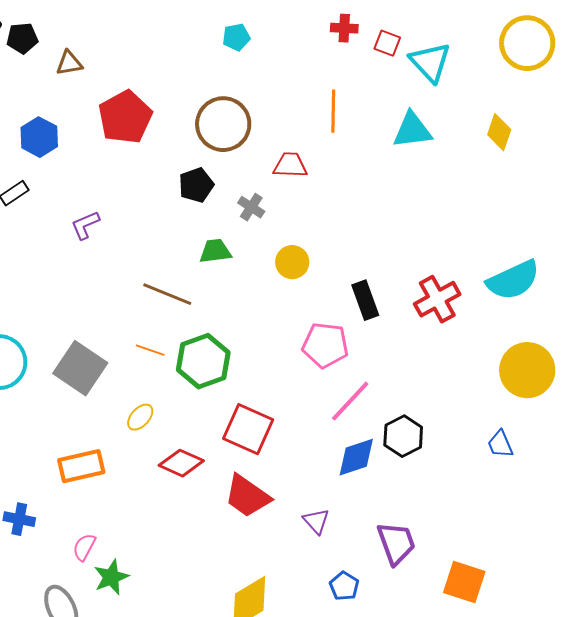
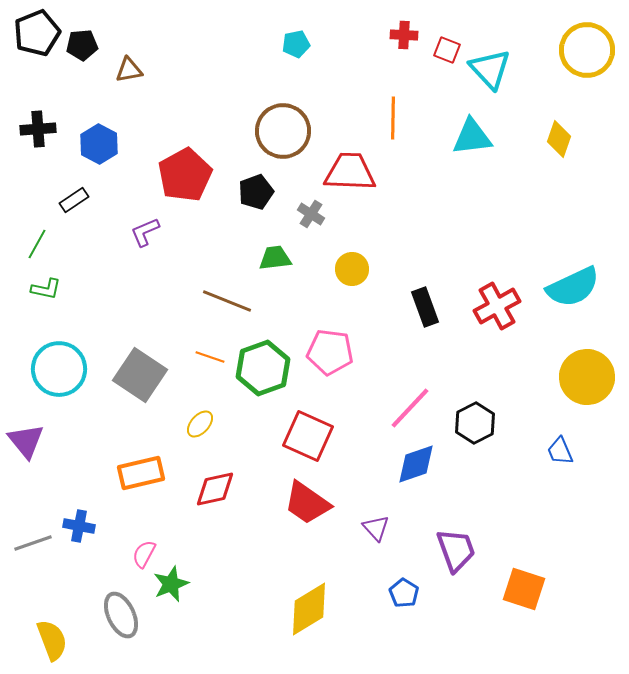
red pentagon: (125, 117) -> (185, 175), moved
red trapezoid: (290, 165) -> (350, 172), size x1.5
pink pentagon: (325, 345) -> (330, 352), moved
black hexagon: (403, 436) -> (475, 423), moved
red diamond: (181, 463) -> (215, 489), moved, turned -36

